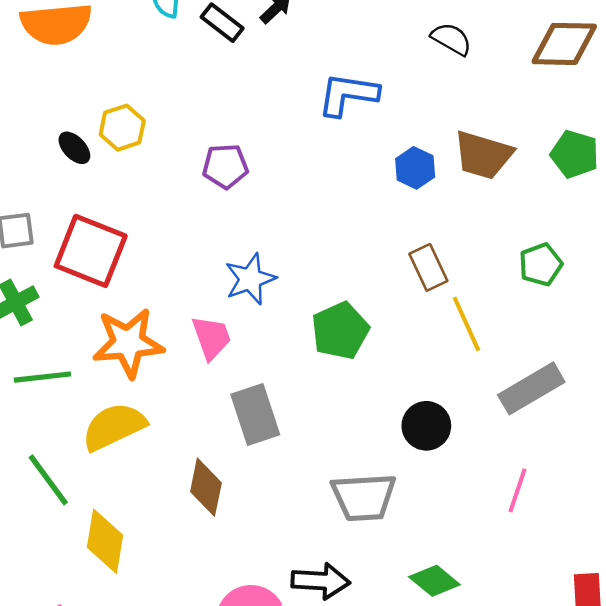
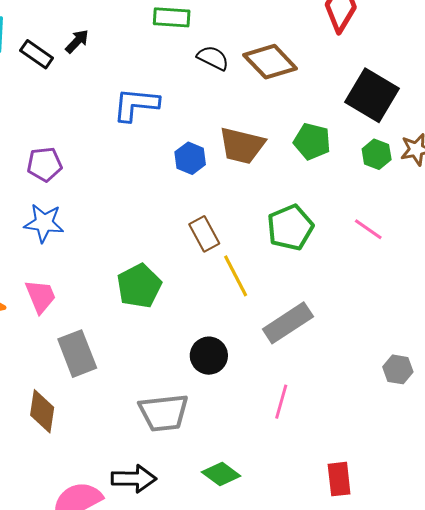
brown diamond: (564, 44) -> (270, 62), moved, turned 48
green pentagon: (541, 265) -> (290, 227), size x1.4
blue star: (250, 279) -> (44, 223), moved, turned 30

